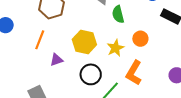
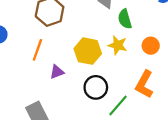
yellow star: (115, 48) -> (118, 45), moved, turned -30

